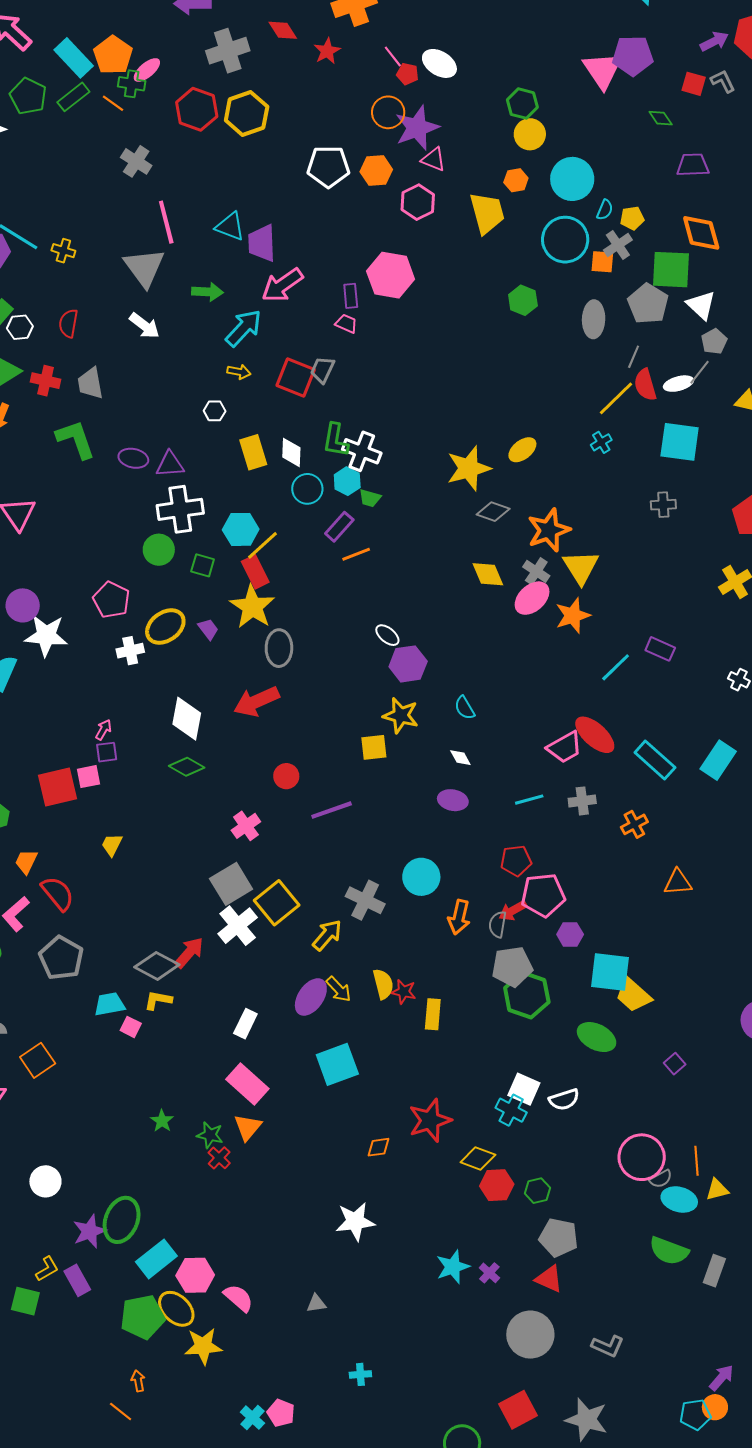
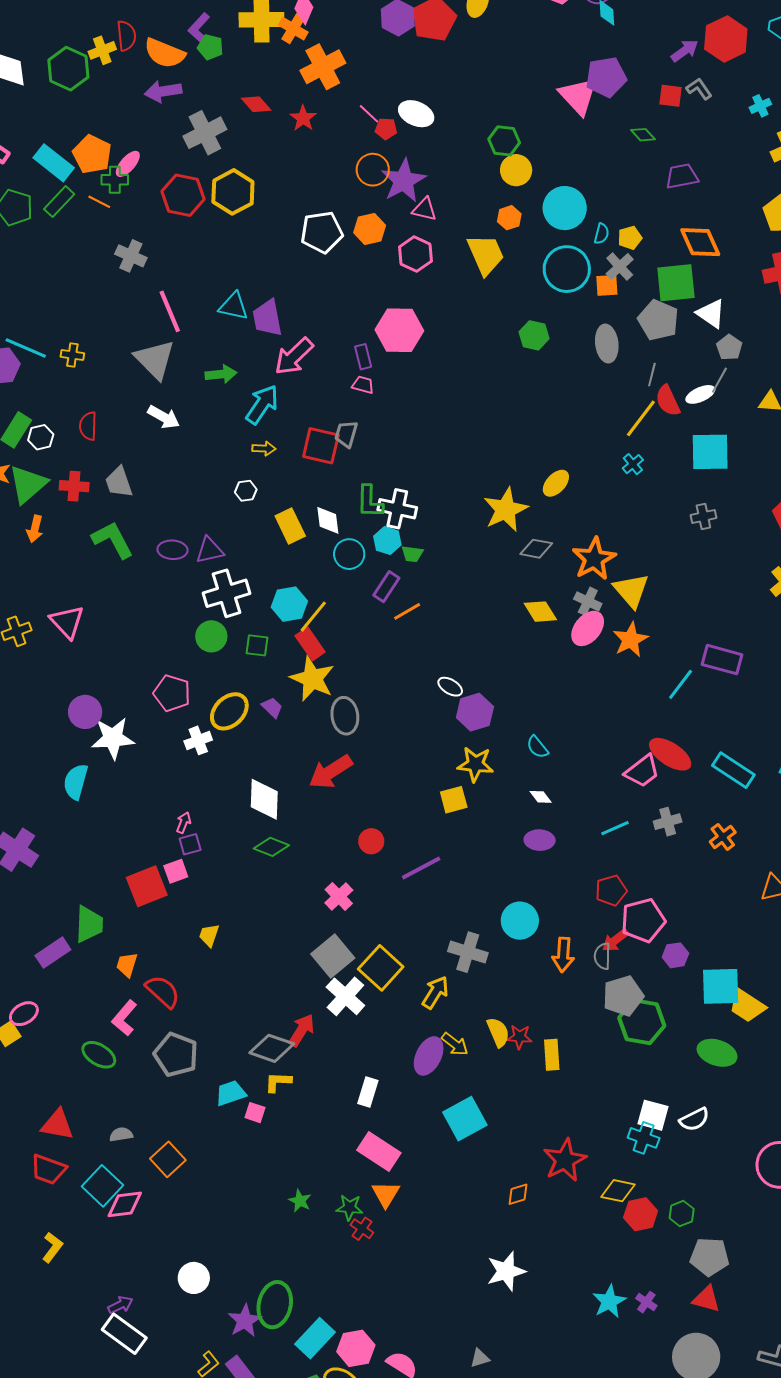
purple rectangle: (660, 649) -> (722, 660), size x1.4

